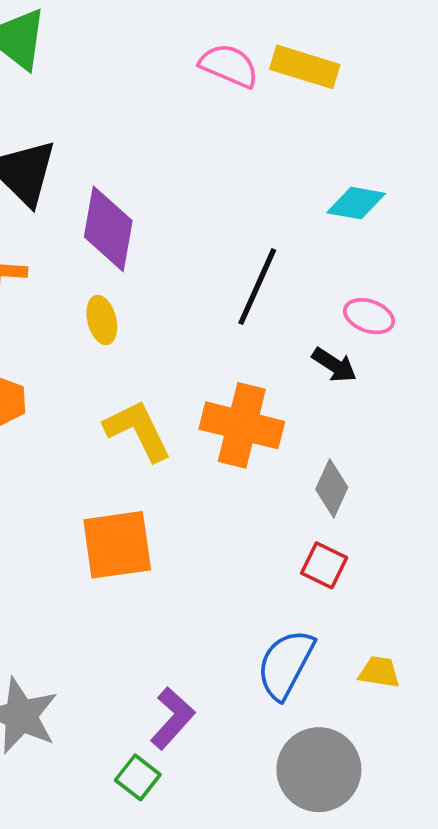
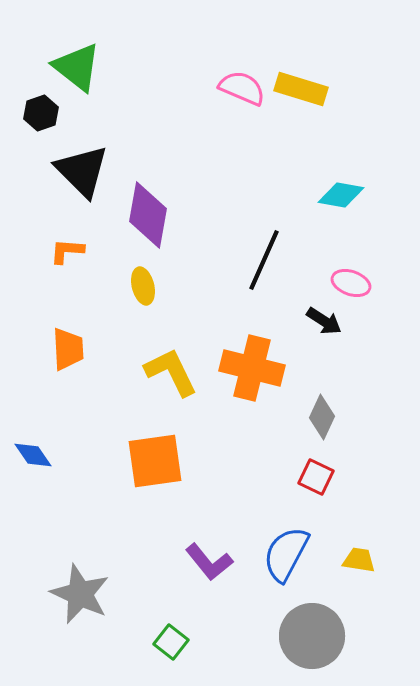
purple L-shape: (172, 718) -> (209, 562), moved, turned 99

